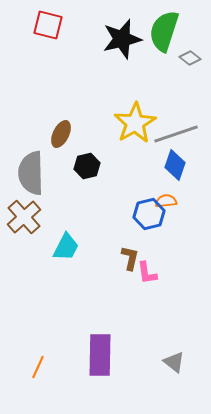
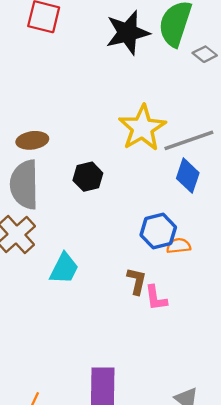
brown ellipse: (61, 134) -> (32, 140), moved, turned 56
orange semicircle: (166, 201) -> (179, 246), moved

